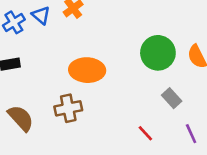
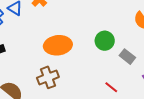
green circle: (158, 53) -> (105, 41), moved, size x0.7

